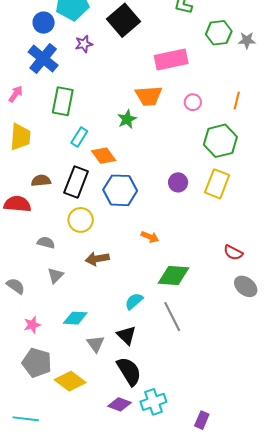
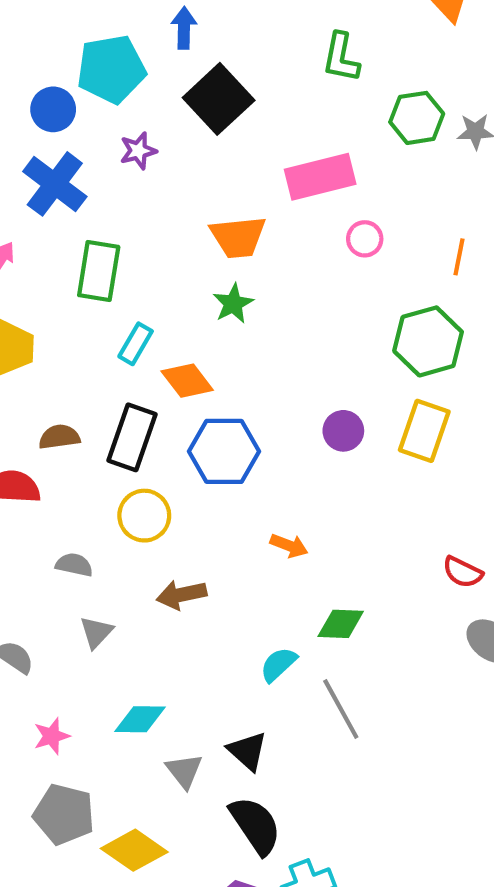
orange trapezoid: (149, 96) -> (238, 237), moved
pink circle: (193, 102) -> (365, 239), moved
green diamond: (173, 276) -> (341, 624), size x0.7
cyan semicircle: (134, 301) -> (278, 664), moved

